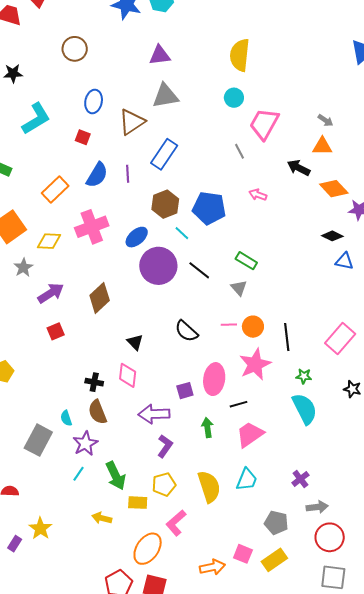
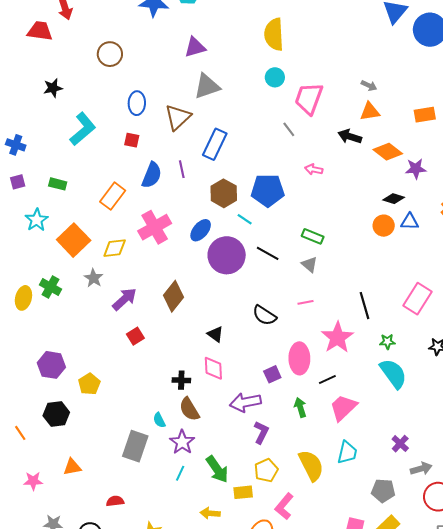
orange circle: (253, 327) -> (384, 226), moved

